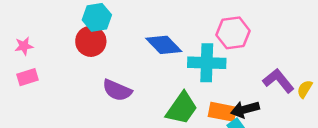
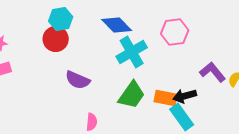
blue diamond: (164, 45) -> (117, 25), moved
cyan cross: (207, 63) -> (132, 52), moved, turned -32

